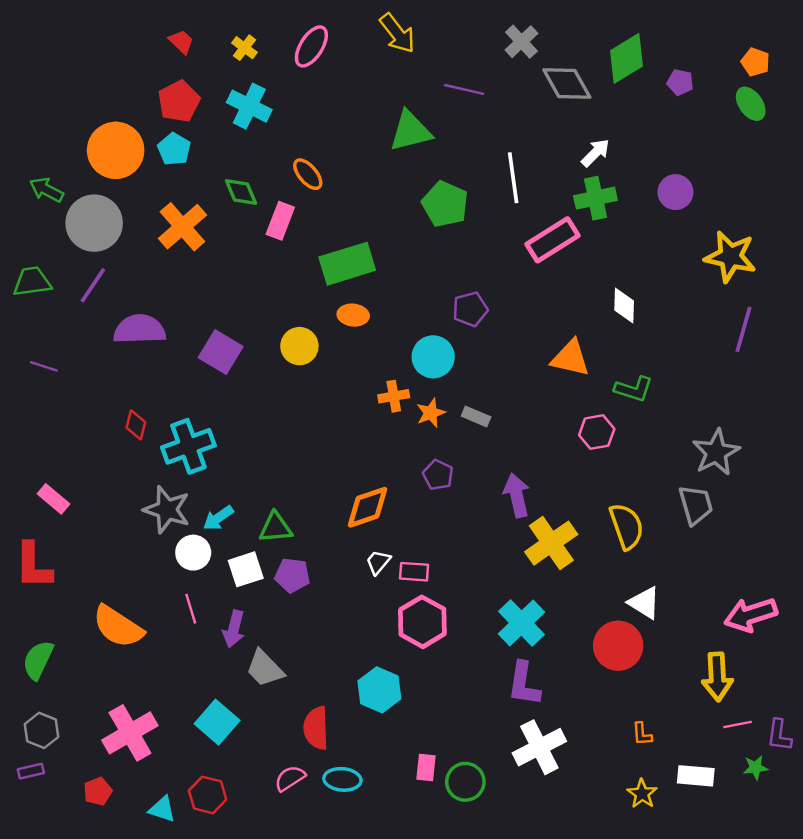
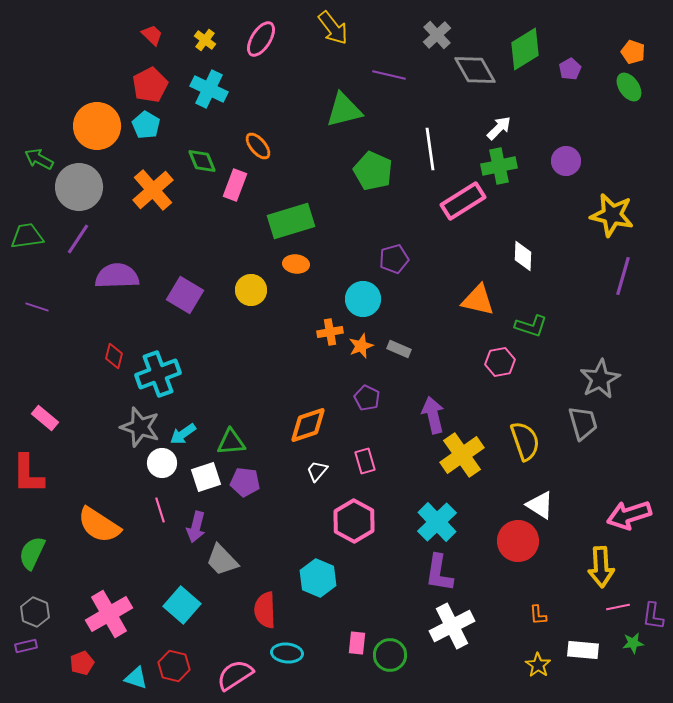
purple pentagon: (680, 82) -> (570, 69), turned 30
pink rectangle: (414, 572) -> (365, 461), moved, turned 70
pink semicircle: (290, 778) -> (235, 675), moved, size x1.4

